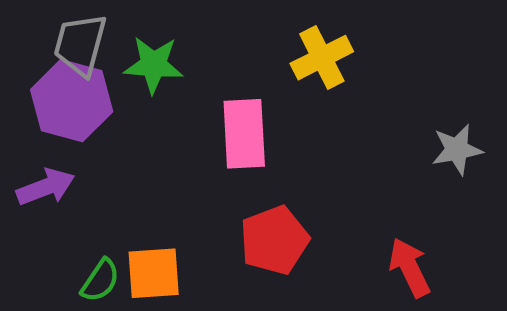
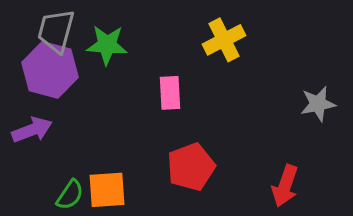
pink rectangle: (244, 134) -> (170, 93), size x0.7
red arrow: (410, 267) -> (285, 186), turned -135

